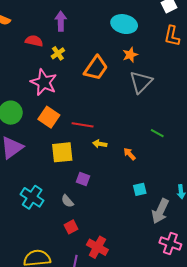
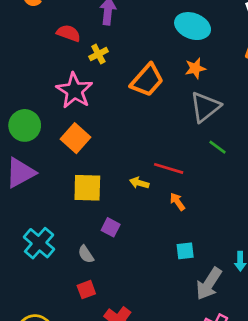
red line: (83, 125) -> (169, 168), moved
green line: (157, 133) -> (218, 147), moved

